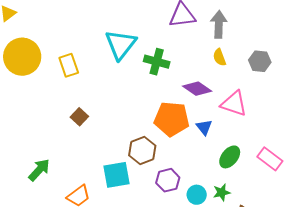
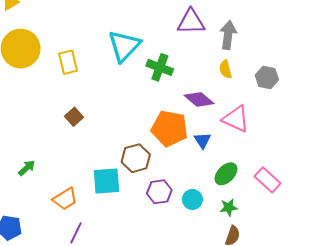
green arrow: (39, 170) -> (27, 168), size x0.7
green star: (222, 192) -> (229, 207), moved
cyan circle: (197, 195) -> (192, 199), moved

